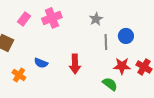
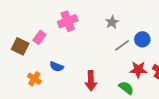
pink rectangle: (24, 19) -> (39, 37), moved
gray line: (106, 42) -> (122, 45), turned 56
red arrow: (75, 64) -> (91, 81), moved

